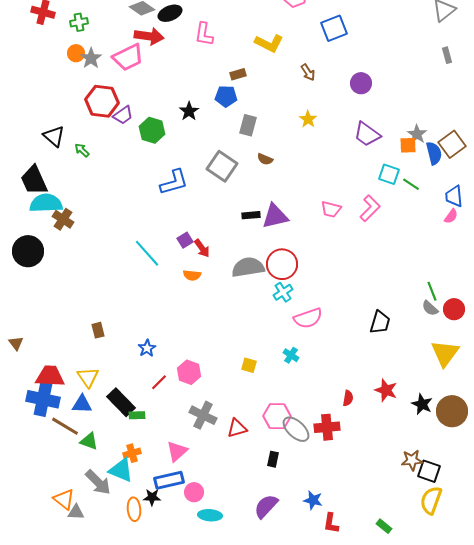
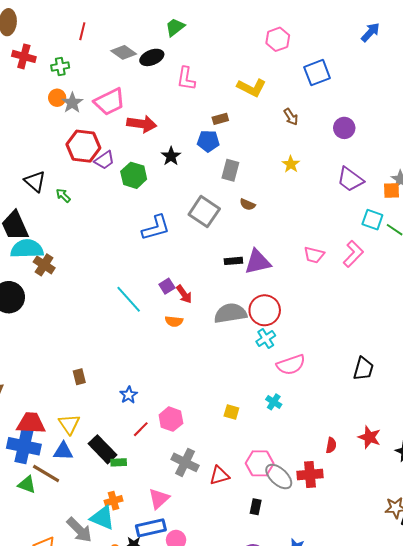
red arrow: (149, 36) -> (142, 124), moved
green triangle: (89, 441) -> (27, 485), moved

